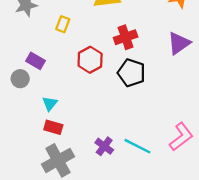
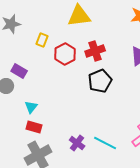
red hexagon: (90, 60) -> (65, 54), moved
black pentagon: (131, 73) -> (100, 81), turned 30

